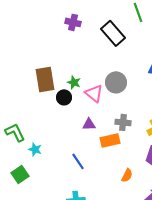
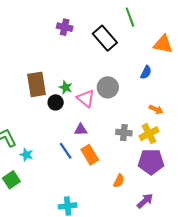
gray cross: (123, 122) -> (124, 133), moved
orange rectangle: (110, 140) -> (90, 155), moved, turned 72
blue line: (78, 161) -> (66, 151), moved

